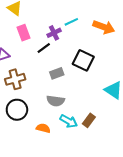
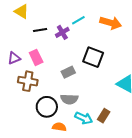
pink rectangle: (24, 33) -> (36, 57), moved
black line: (44, 48) -> (40, 30), moved, turned 32
brown cross: (15, 79) -> (28, 81), turned 30
black circle: (17, 110) -> (47, 107), moved

